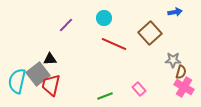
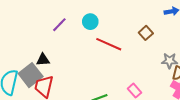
cyan circle: (104, 18) -> (90, 22), moved
brown square: (150, 33) -> (146, 33), size x0.6

